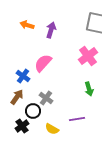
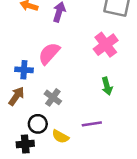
blue cross: (23, 76) -> (24, 70), turned -32
black circle: (33, 111) -> (38, 124), moved
black cross: (22, 126) -> (25, 144), moved, turned 32

